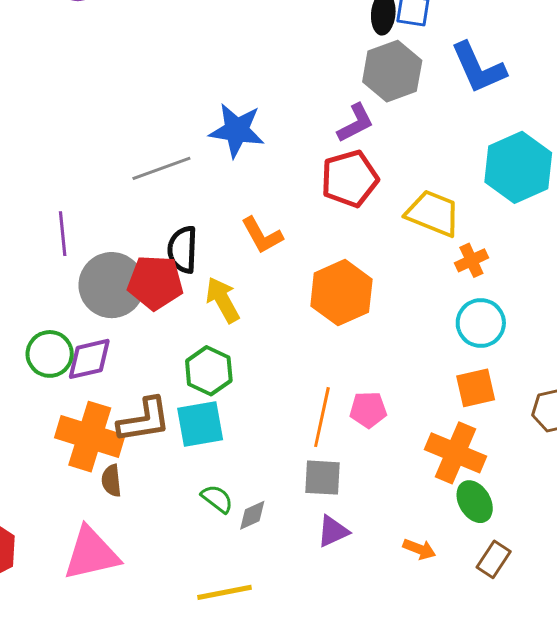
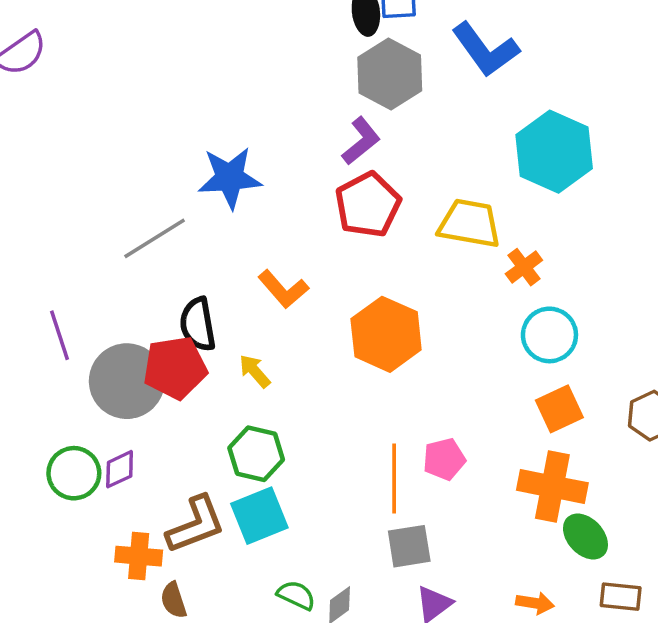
yellow arrow: (223, 300) -> (255, 371), size x0.7
purple diamond: (89, 359) -> (120, 469), size x0.7
orange cross: (90, 437) -> (139, 556), size x0.6
brown rectangle: (494, 559) -> (621, 597), turned 75

